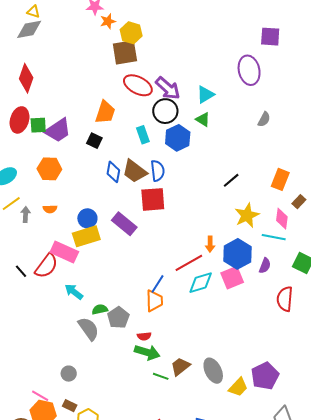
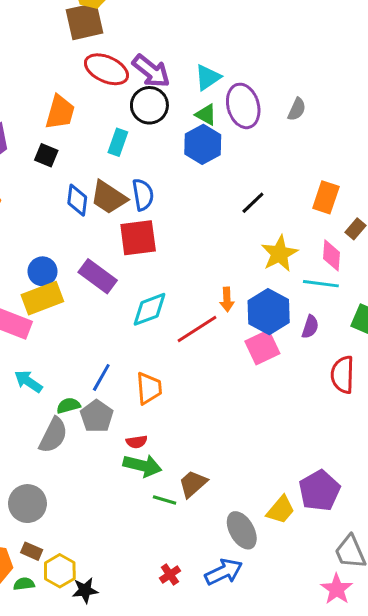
purple ellipse: (249, 70) -> (243, 106), moved
cyan rectangle: (143, 135) -> (118, 142), turned 42
blue hexagon: (178, 138) -> (203, 144), moved
cyan diamond: (201, 283) -> (149, 309), moved
blue line: (157, 284) -> (101, 377), moved
gray semicircle: (89, 329) -> (53, 435), turned 65
gray ellipse: (213, 371) -> (242, 530), moved
gray circle: (69, 374) -> (27, 504), size x1.6

